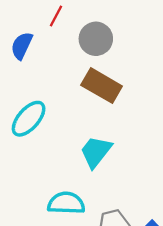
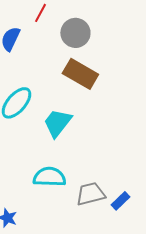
cyan trapezoid: (96, 152) -> (57, 123), moved

